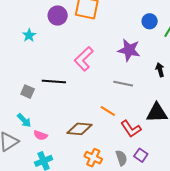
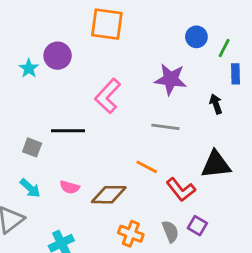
purple circle: (58, 16) -> (58, 56), moved
pink semicircle: (40, 135) -> (70, 187), moved

